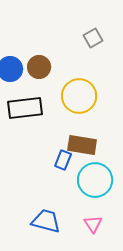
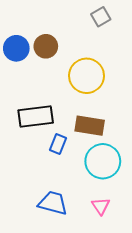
black rectangle: (25, 108) -> (36, 116), moved
blue rectangle: (63, 160) -> (58, 144), moved

